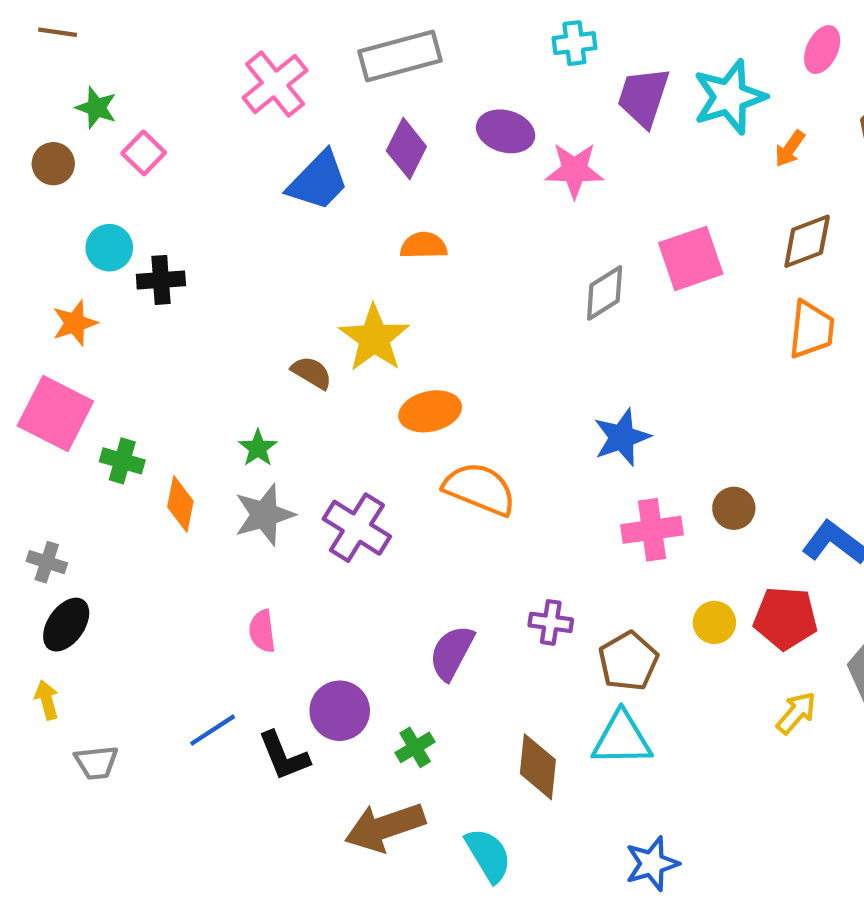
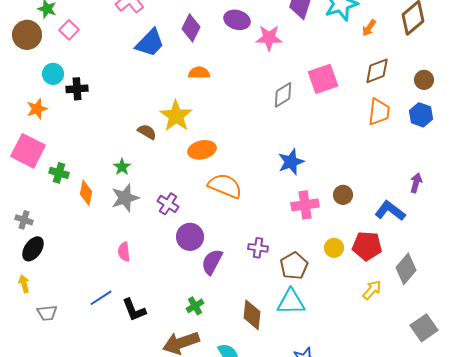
brown circle: (53, 164) -> (27, 35), size x1.5
purple cross: (357, 528) -> (168, 204), size x0.7
purple circle: (340, 711) -> (190, 237), moved

